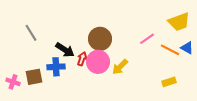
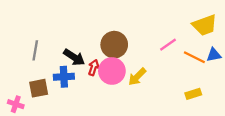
gray line: (31, 33) -> (35, 50), moved, turned 42
blue triangle: (187, 48) -> (214, 55), turned -40
pink cross: (13, 82) -> (16, 104), moved

